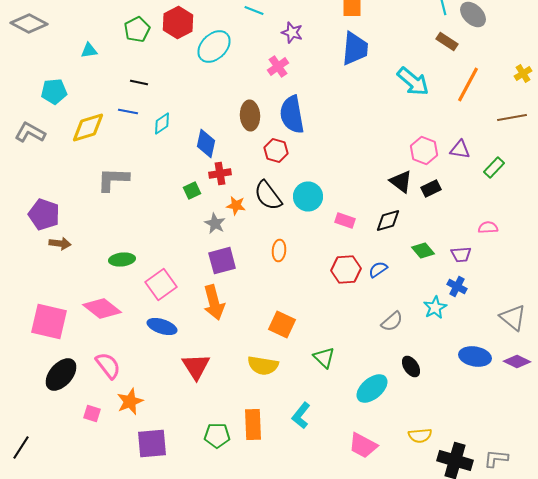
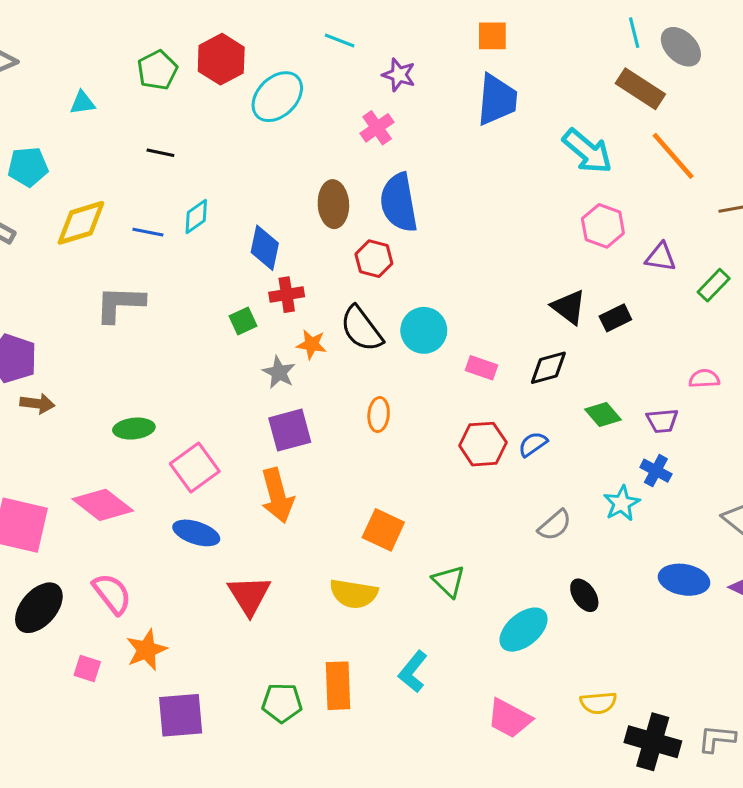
brown rectangle: (447, 42) -> (640, 89), size x1.4
orange line: (468, 84) -> (673, 156), turned -69
blue line: (128, 112) -> (148, 232), moved
pink hexagon: (424, 150) -> (603, 226), moved

